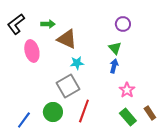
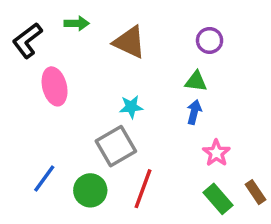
green arrow: (48, 24) -> (77, 23), moved
brown triangle: (67, 39) -> (129, 42), moved
green triangle: (115, 48) -> (196, 81), turned -40
blue line: (24, 120) -> (44, 178), moved

